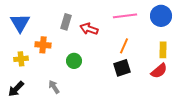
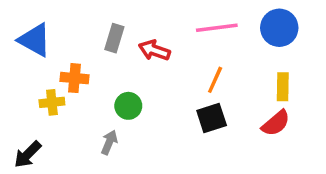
blue triangle: (20, 23) -> (35, 40), turned -30
yellow cross: (21, 59) -> (52, 102), moved
gray arrow: (54, 87) -> (109, 142), moved, turned 56

